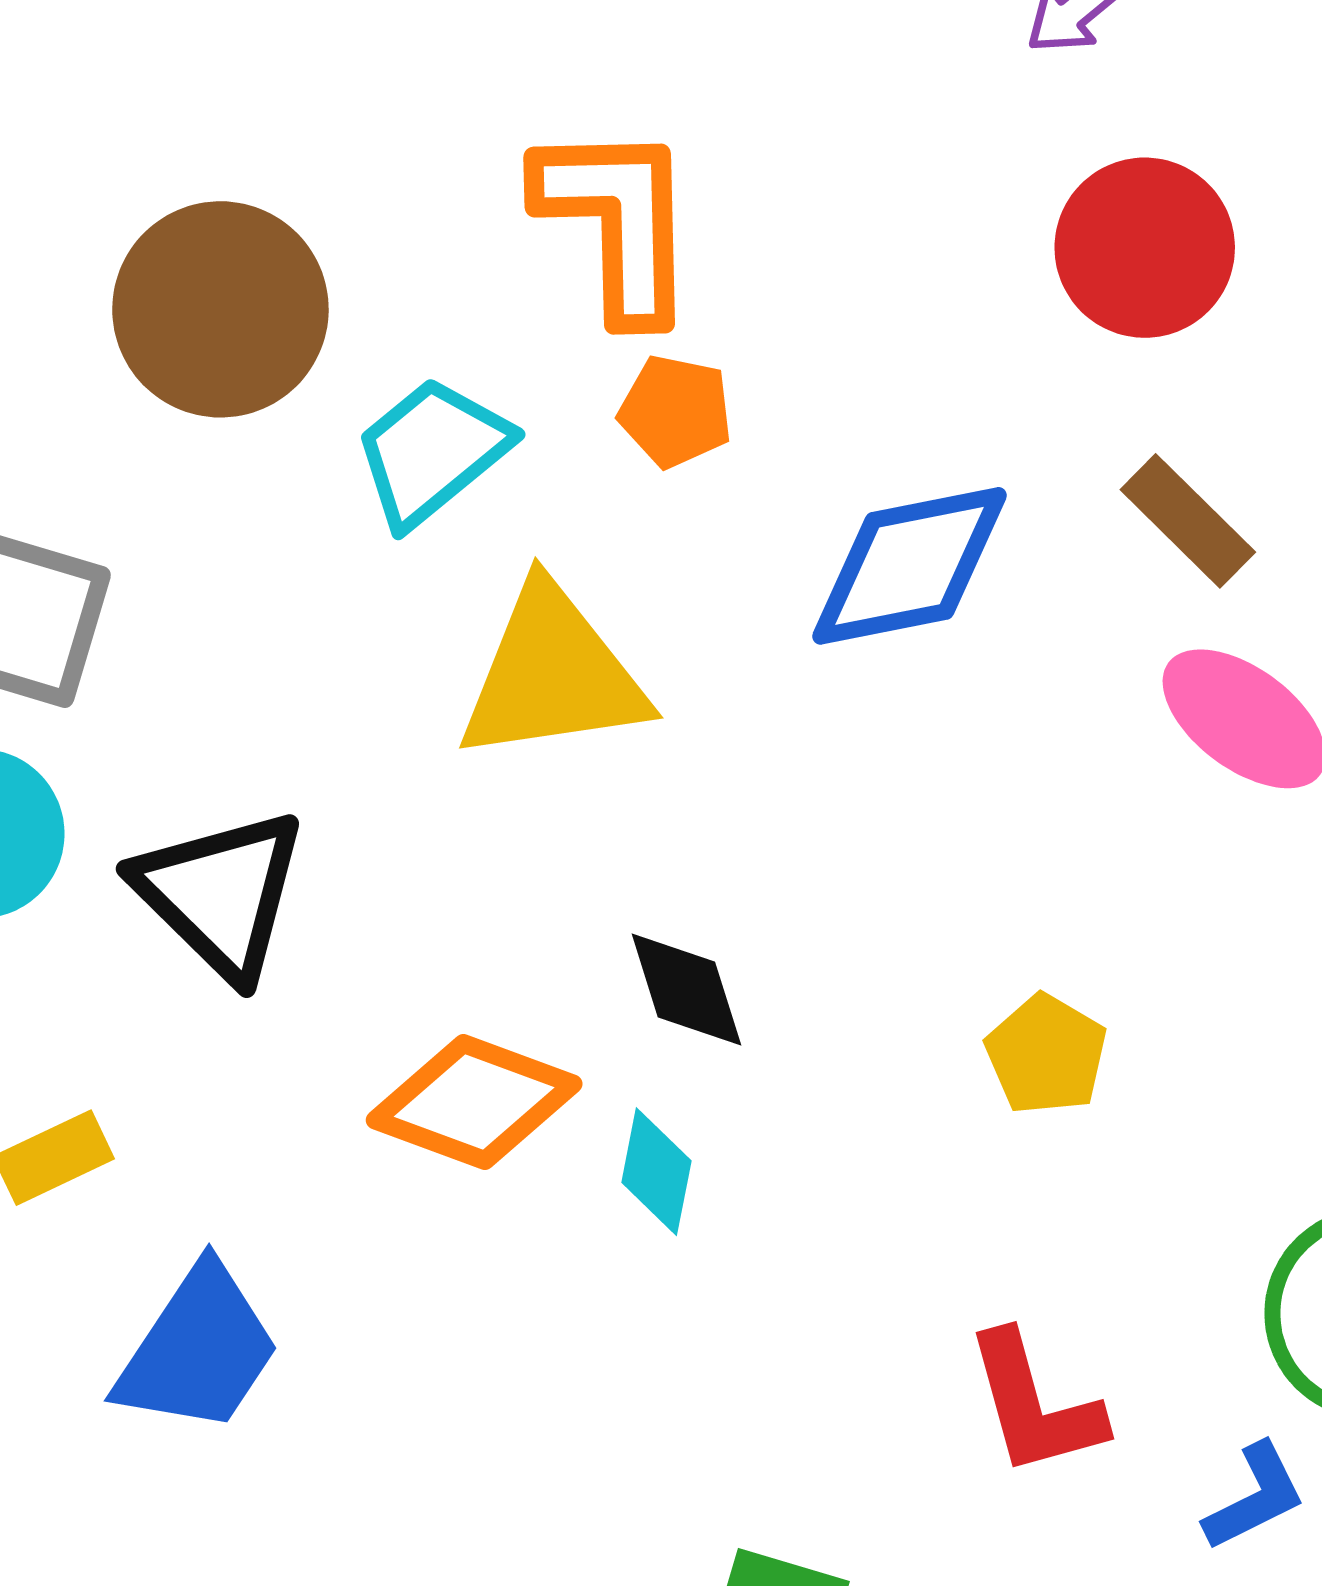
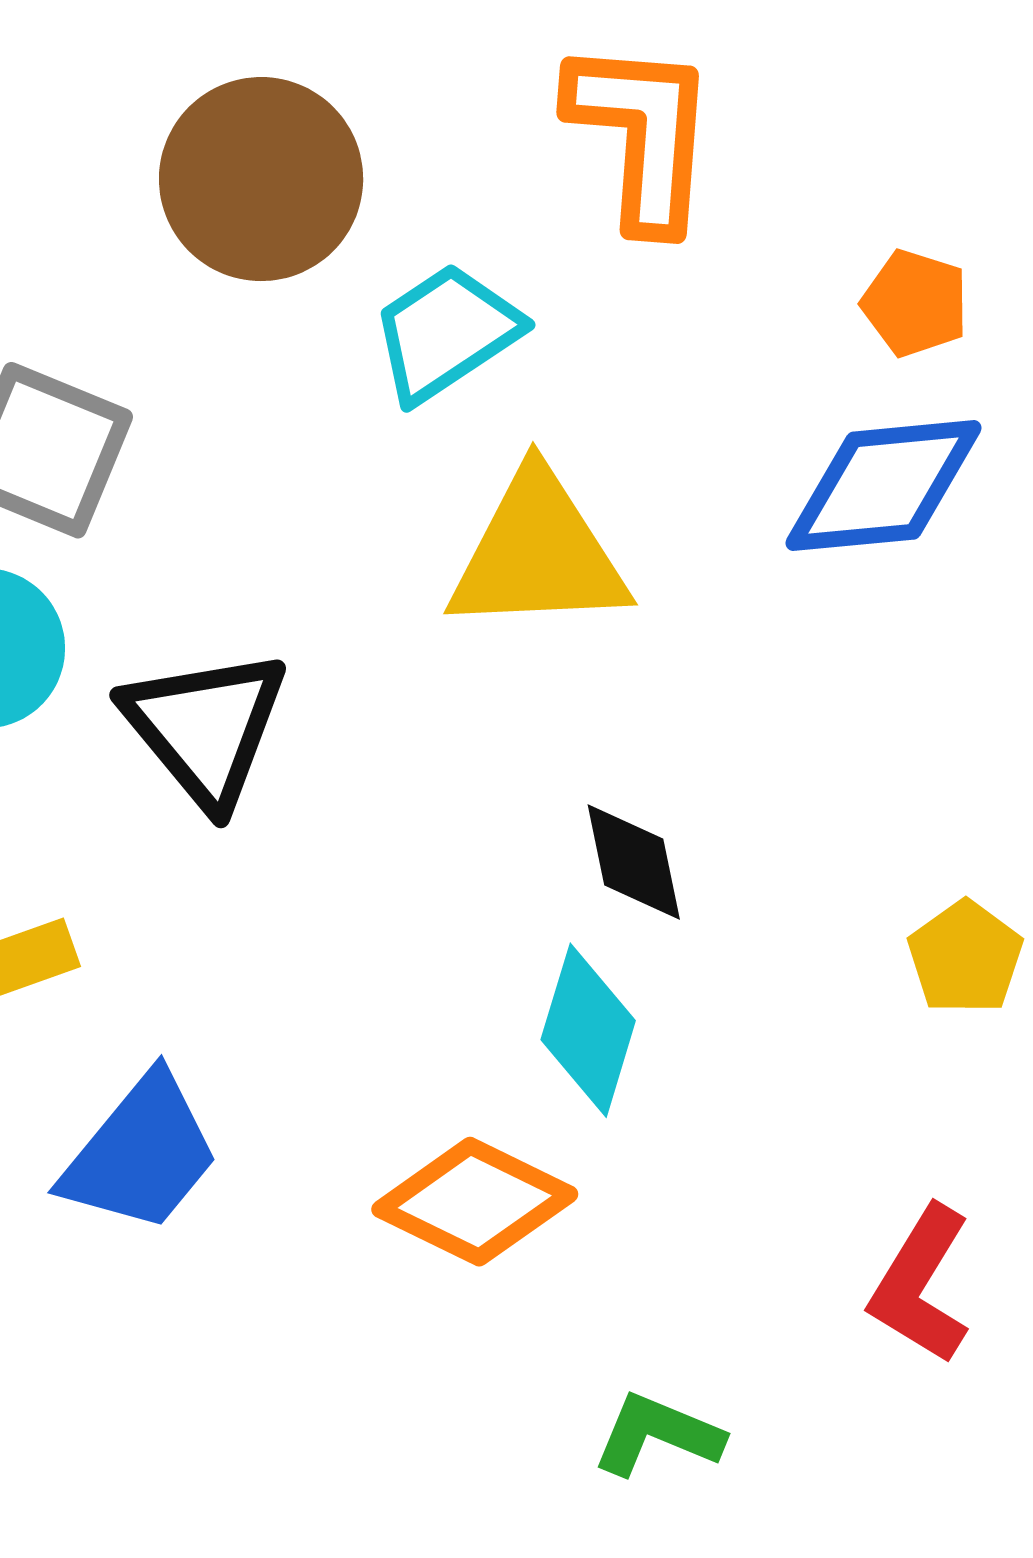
orange pentagon: (676, 411) -> (915, 303), moved
orange diamond: (474, 1102) -> (475, 1202), moved
cyan diamond: (656, 1172) -> (588, 1030), size x1.4
red L-shape: (1034, 1404) -> (921, 1285), turned 41

